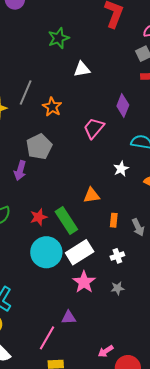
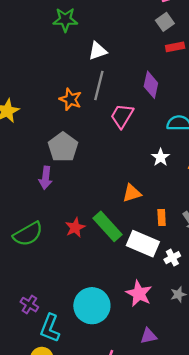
green star: (59, 38) -> (65, 20), turned 30
gray line: (26, 93) -> (99, 86), moved
cyan circle: (46, 252) -> (92, 306), moved
white rectangle: (80, 252) -> (143, 244), moved, turned 64
purple triangle: (69, 317) -> (149, 336), moved

